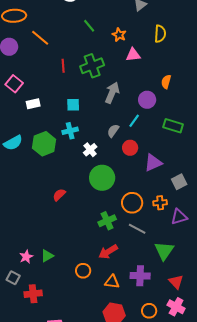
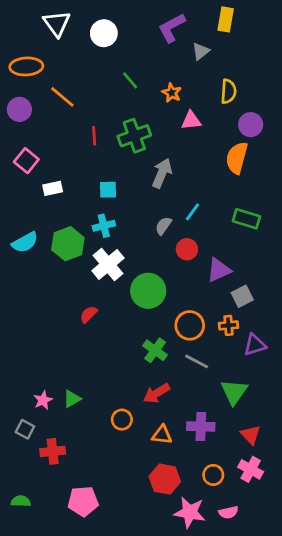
orange semicircle: (166, 82) -> (237, 158), size x1.6
purple circle: (147, 100) -> (251, 125), moved
white cross: (90, 150) -> (108, 264), moved, size x1.6
gray square: (179, 182) -> (242, 296), moved
green cross: (107, 221) -> (155, 350), turned -30

